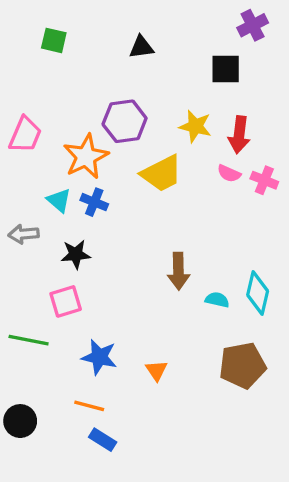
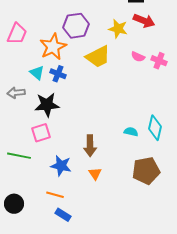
red arrow: (239, 135) -> (144, 21), moved, turned -75
black star: (76, 254) -> (47, 105), size x1.4
brown arrow: (178, 271) -> (90, 146), moved

